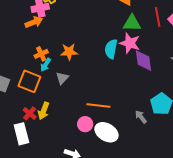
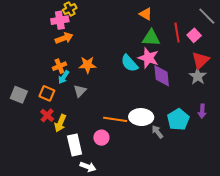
orange arrow: (34, 22) -> (64, 38), moved
cyan semicircle: (111, 49) -> (129, 63), turned -54
orange square: (29, 81) -> (47, 93), size x0.7
red cross: (30, 113) -> (47, 115), moved
white ellipse: (106, 132) -> (141, 117), moved, turned -30
white rectangle: (21, 134) -> (75, 145), moved

